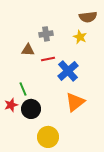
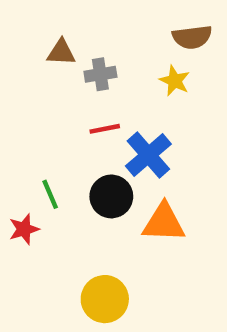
brown triangle: (28, 50) -> (61, 52), moved
orange triangle: (75, 102) -> (164, 223), turned 40
black circle: (31, 109) -> (111, 196), moved

